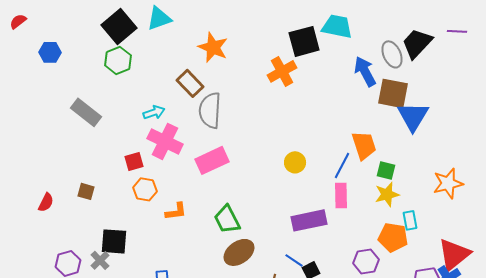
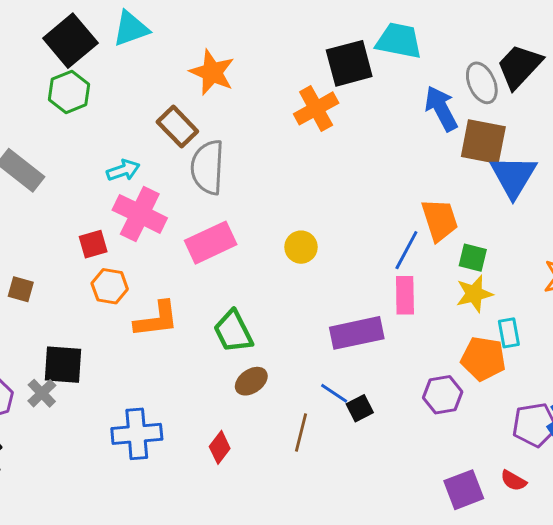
yellow circle: (295, 162) -> (301, 247), moved
orange L-shape: (176, 211) -> (156, 319), size x1.4
brown ellipse: (239, 252) -> (251, 381), size x0.7

